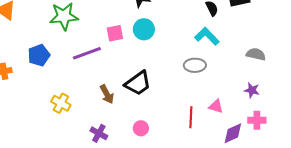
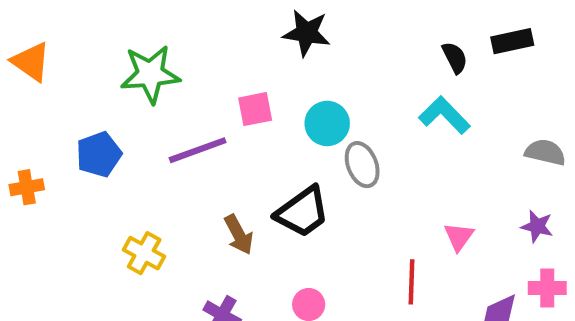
cyan circle: (144, 29) -> (327, 123), moved
gray ellipse: (195, 65) -> (362, 165), moved, turned 70
pink triangle: (216, 106) -> (459, 237), moved, turned 49

